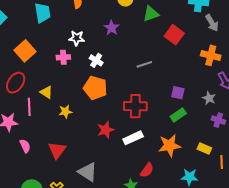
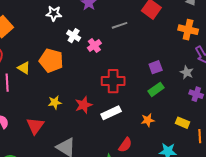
pink cross: (63, 57) -> (94, 46), moved, turned -32
gray line: (144, 64) -> (120, 25), moved
orange pentagon: (95, 88) -> (51, 60), moved
purple square: (178, 93) -> (156, 67), turned -32
yellow star: (65, 112) -> (55, 102), moved
orange star: (170, 146) -> (148, 120), size x0.6

